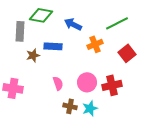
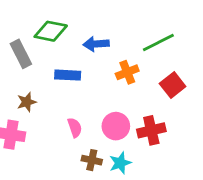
blue arrow: (73, 24) -> (96, 44), turned -30
gray rectangle: (20, 31) -> (21, 54), turned -30
brown star: (33, 55) -> (27, 102), moved

